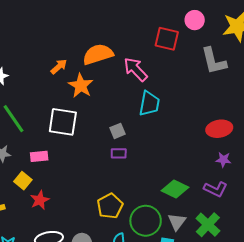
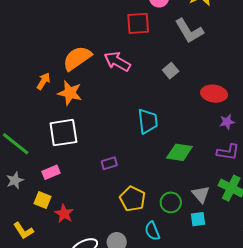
cyan trapezoid: (149, 104) -> (148, 121), moved
red ellipse: (219, 129) -> (214, 94), turned 35
gray square: (118, 131) -> (171, 71), moved
purple rectangle: (119, 153) -> (109, 163), moved
green diamond: (175, 189) -> (179, 152), moved
green circle: (146, 221) -> (171, 202), size x0.7

